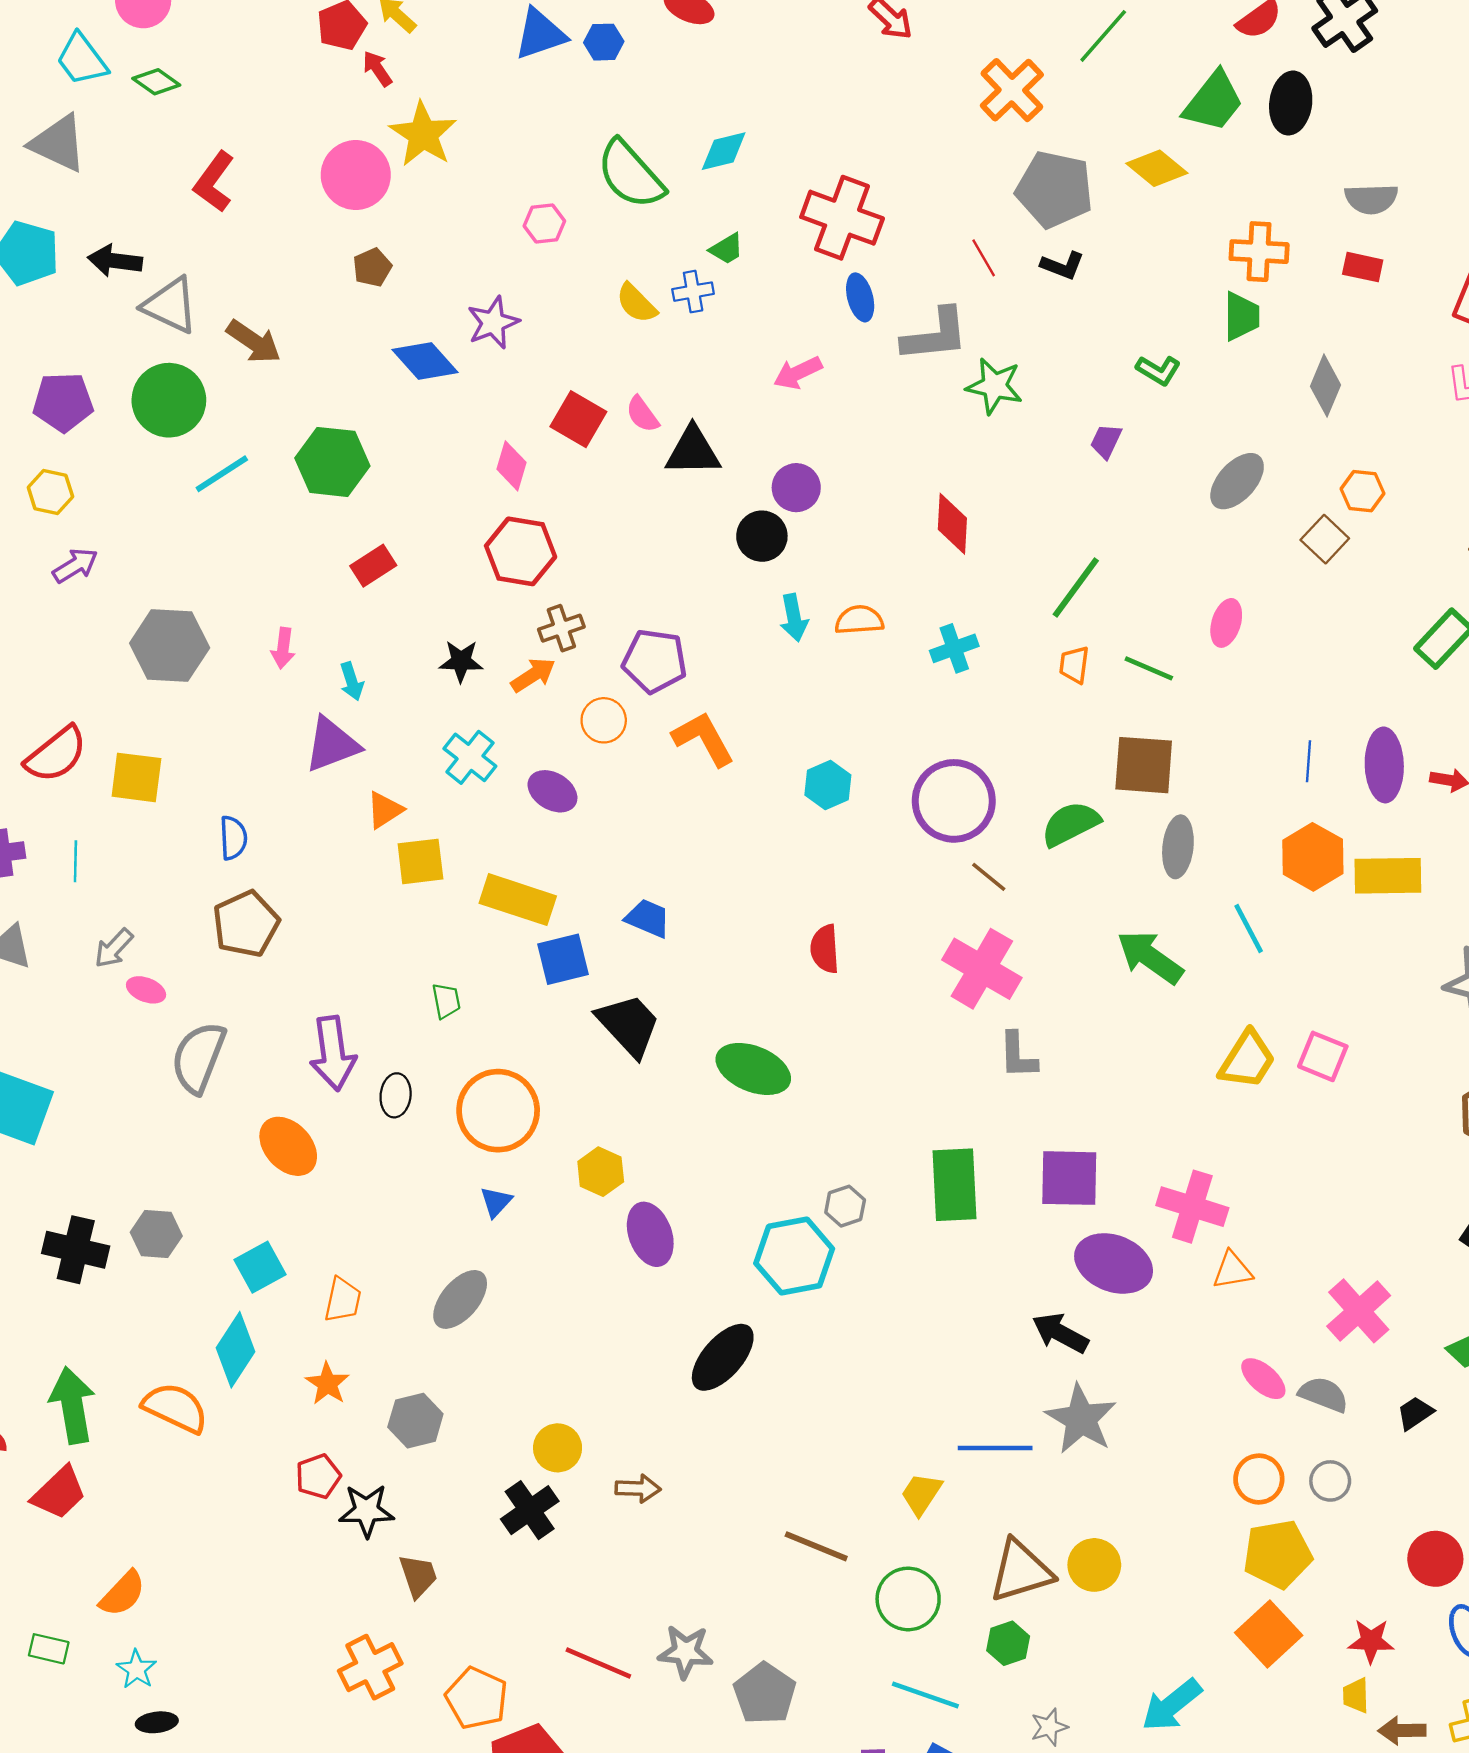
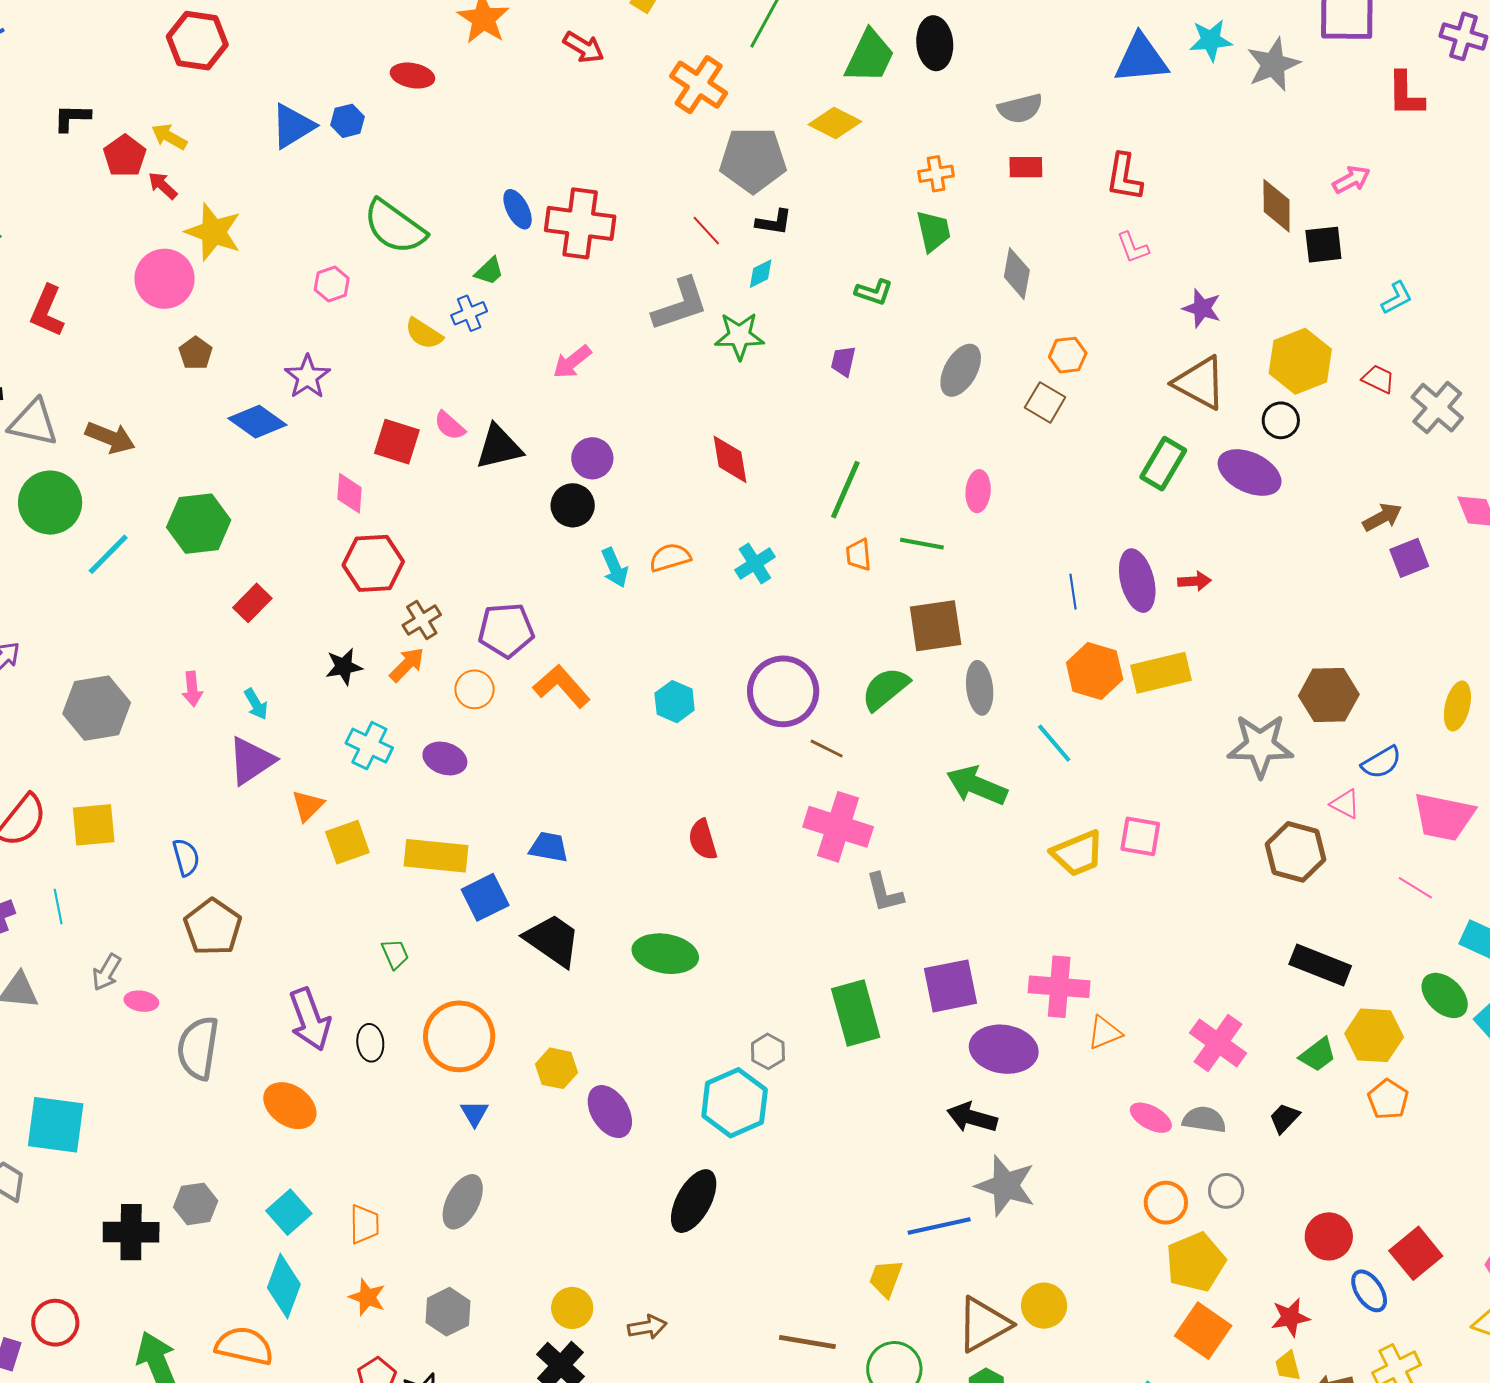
cyan diamond: (724, 151) -> (761, 274), moved, size x0.7
orange cross: (1259, 252) -> (936, 174), size x0.7
blue ellipse: (860, 297) -> (518, 209), moved
yellow trapezoid: (1247, 1060) -> (1078, 853), turned 48

